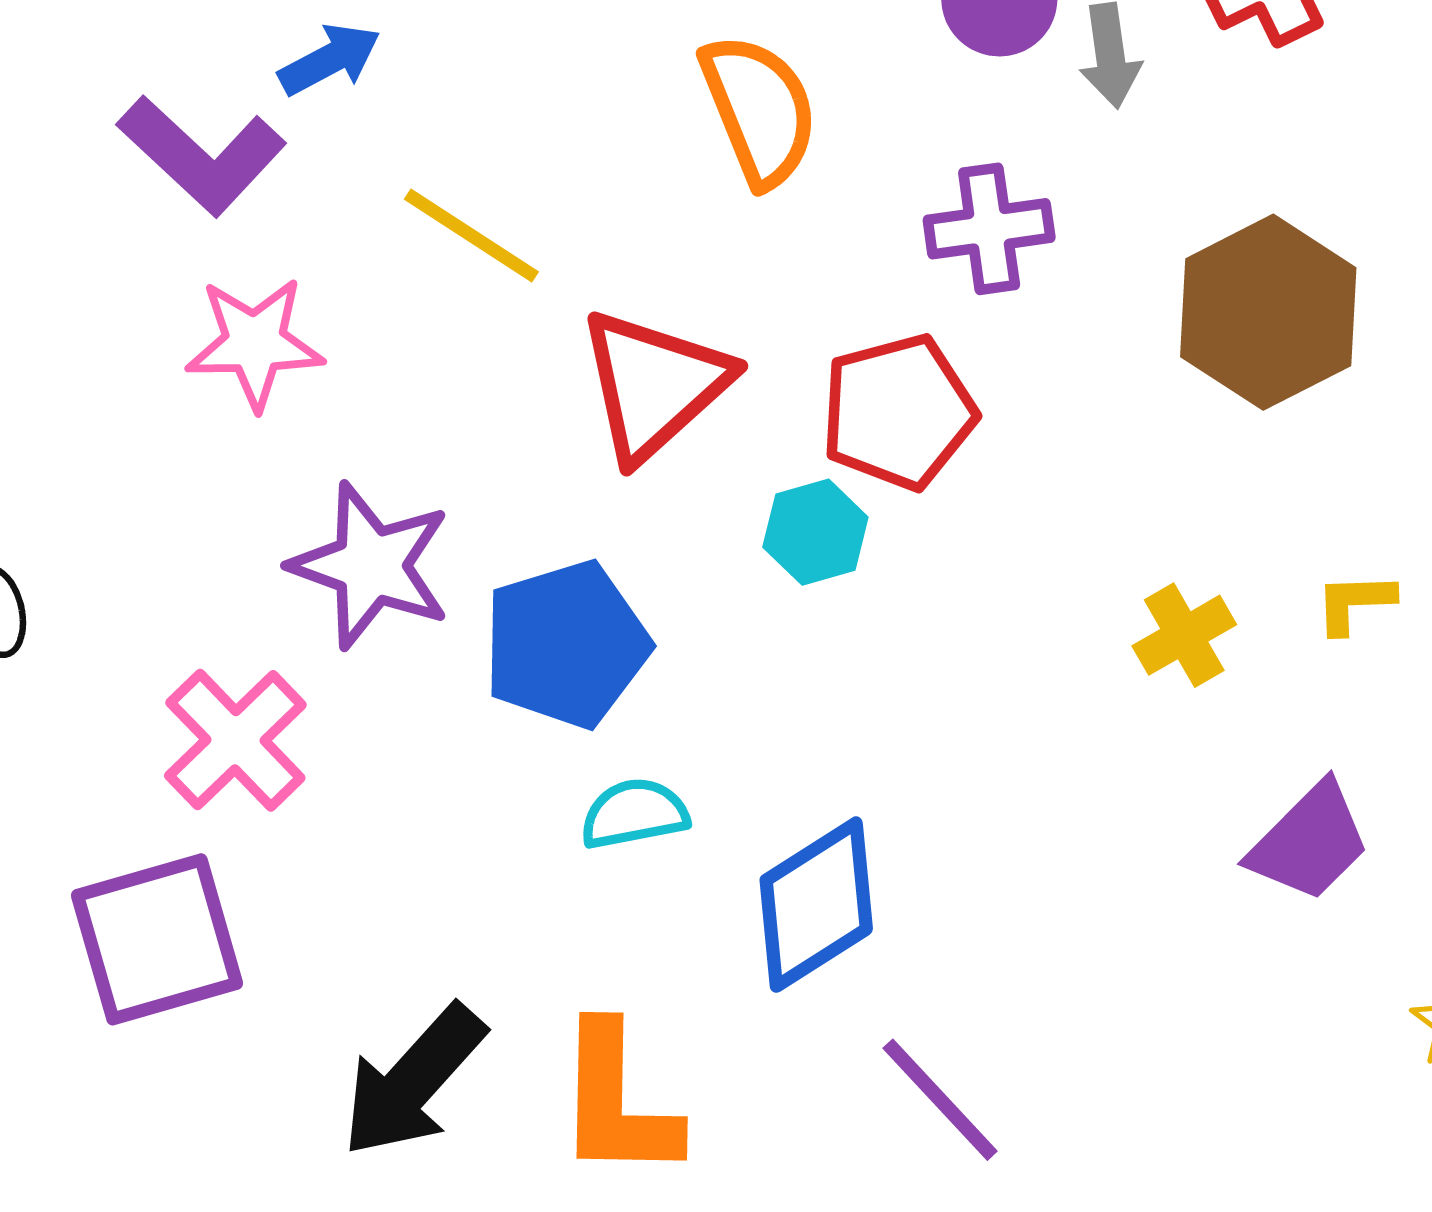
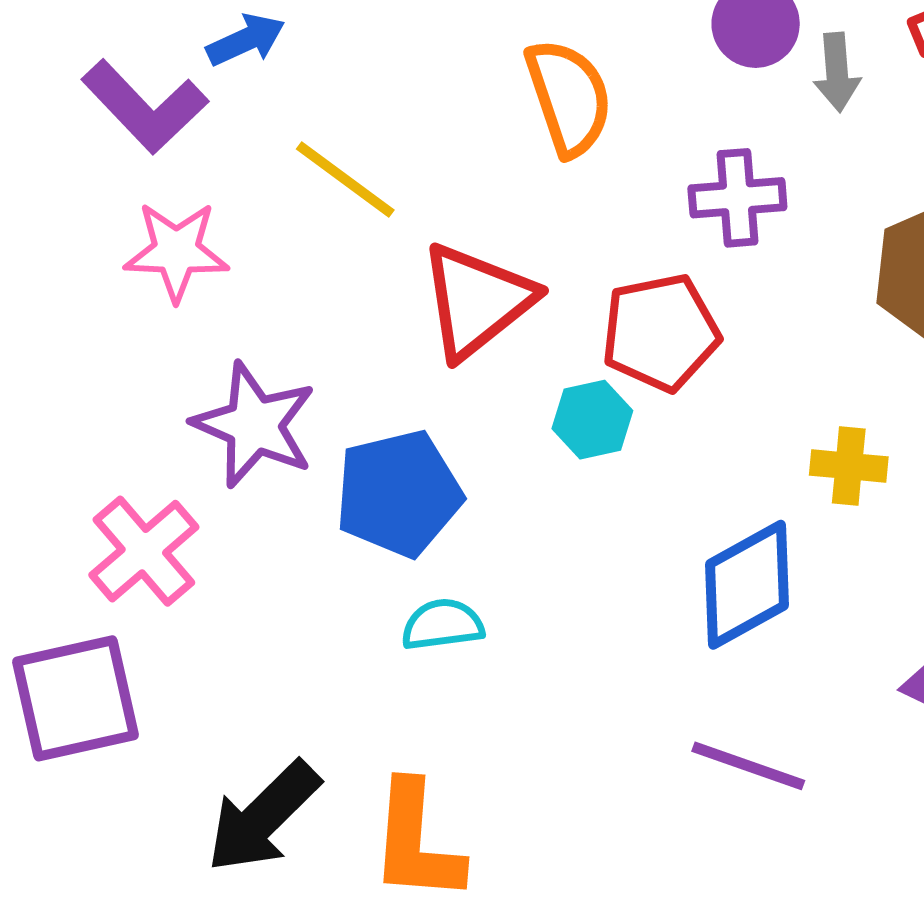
yellow cross: (1184, 635) -> (849, 466), moved, turned 32
blue diamond: (816, 905) -> (747, 585), moved
purple line: (940, 1100) -> (748, 766), moved, turned -31

